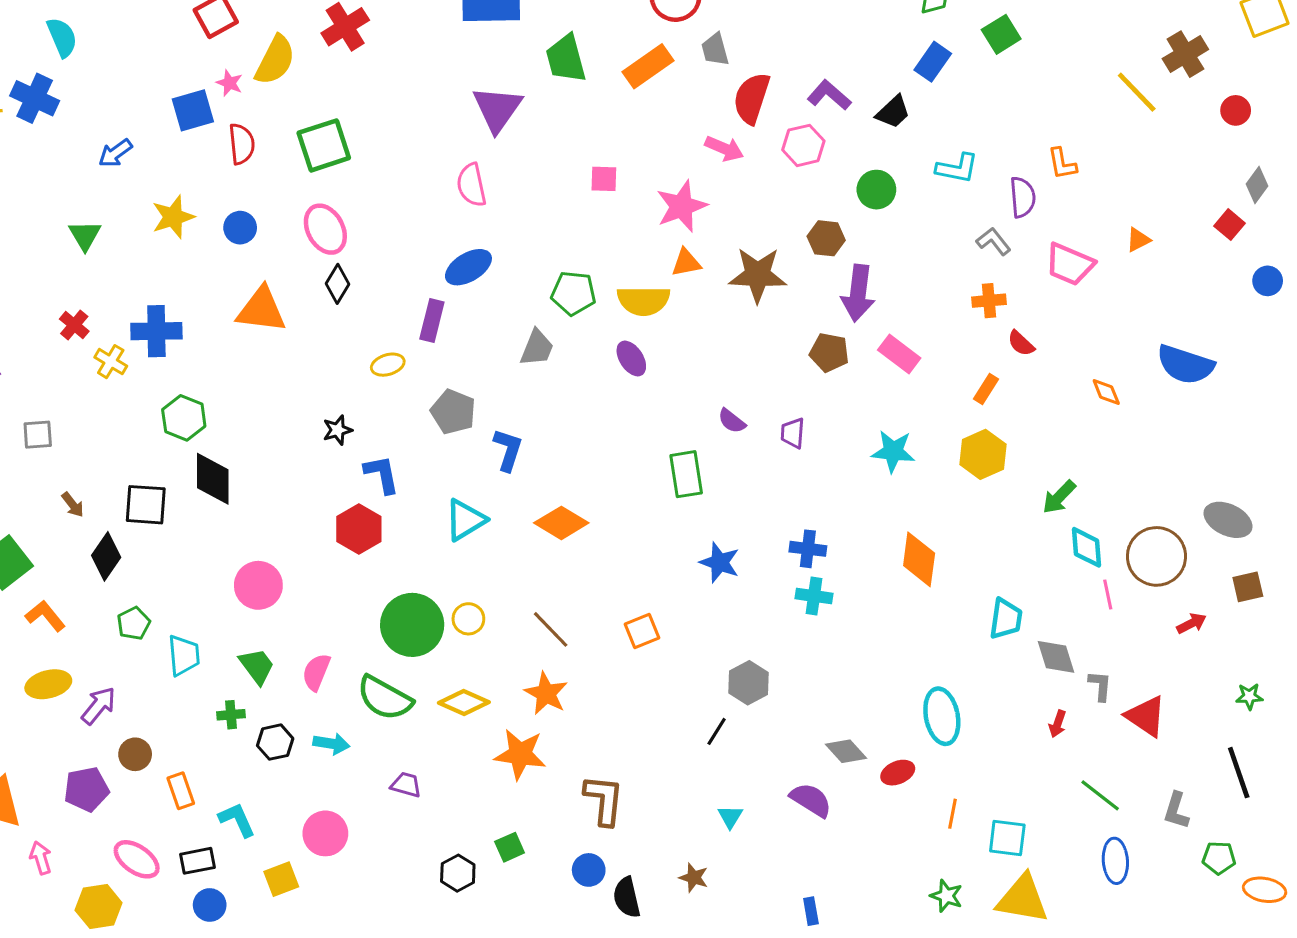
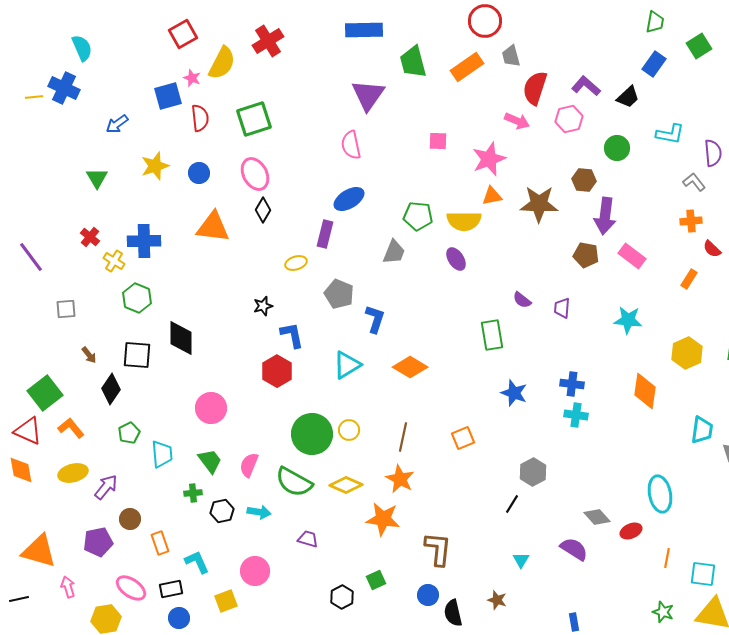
green hexagon: (184, 418) -> (137, 298), moved
yellow hexagon: (983, 454) -> (687, 353), moved
brown line: (551, 629) -> (403, 437), turned 56

